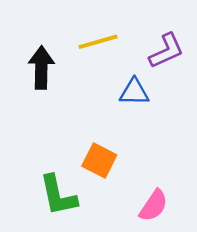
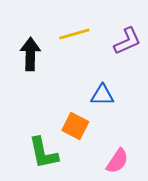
blue triangle: (134, 92) -> (102, 95), moved

